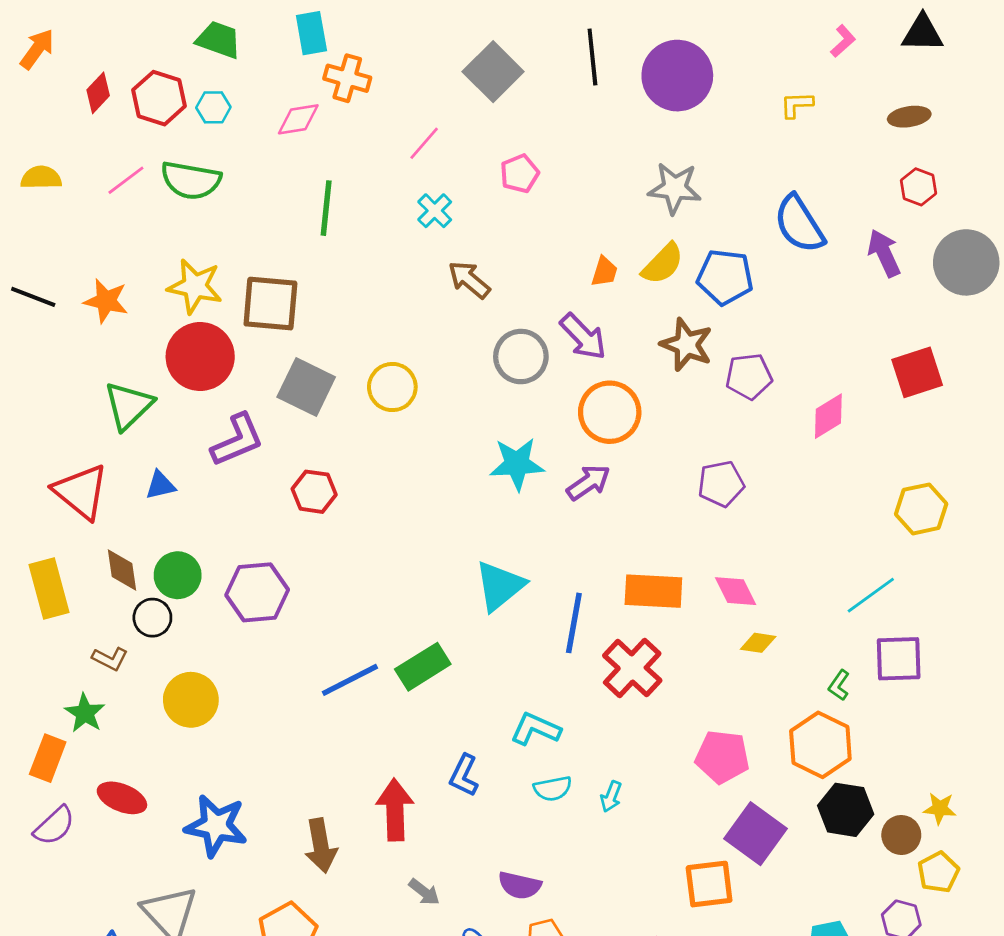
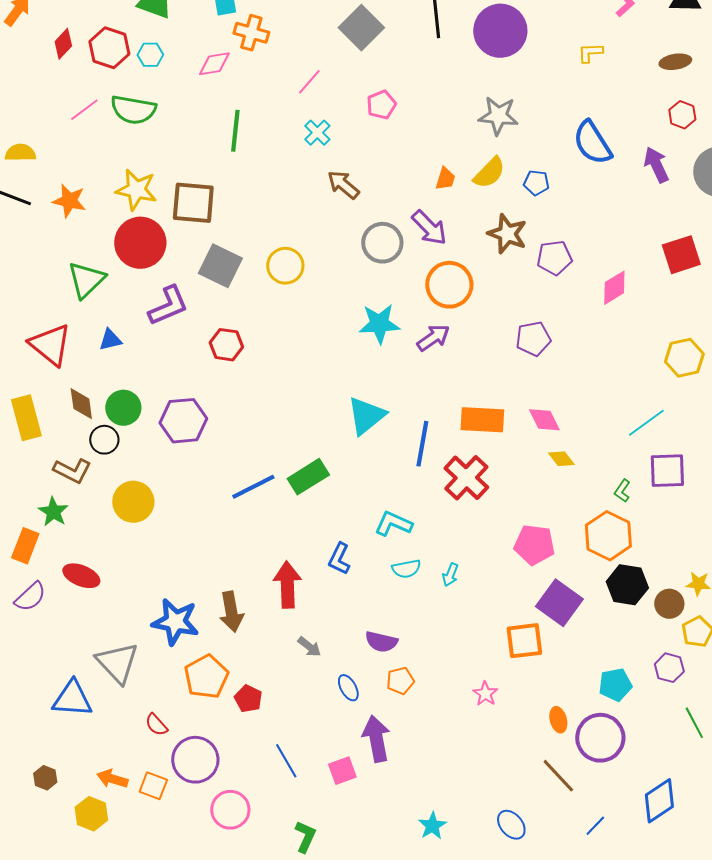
yellow semicircle: (41, 178) -> (20, 153), moved
blue pentagon: (725, 277) -> (536, 183), size x0.6
yellow diamond: (758, 643) -> (561, 459), turned 44
brown L-shape: (110, 659) -> (72, 471), size x1.4
blue star: (216, 826) -> (175, 622), moved

